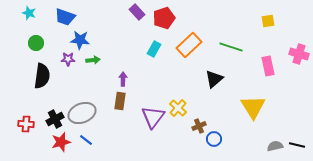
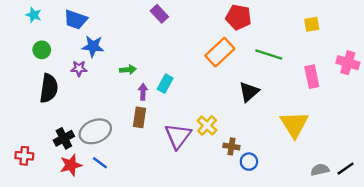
red pentagon: (164, 18) -> (238, 17), moved, turned 30
cyan rectangle: (154, 49) -> (165, 84), moved
green arrow: (93, 60) -> (128, 70), moved
red cross: (26, 124) -> (24, 156), moved
brown cross: (199, 126) -> (231, 146), turned 32
black line: (297, 145) -> (346, 169), turned -49

